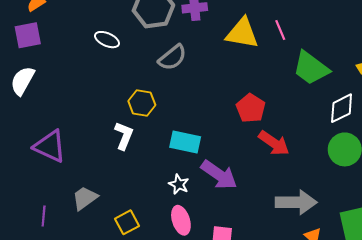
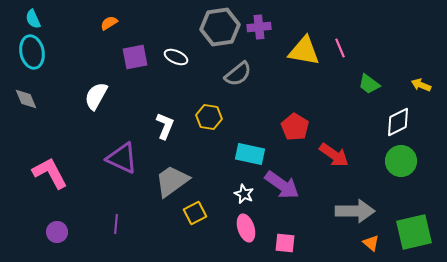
purple square: (28, 35) -> (135, 57), moved
green trapezoid: (311, 68) -> (369, 84), size x0.6
red pentagon: (251, 108) -> (295, 127), moved
white L-shape: (124, 136) -> (165, 126), moved
gray trapezoid: (85, 198) -> (172, 181), moved, size x1.4
yellow square: (127, 222) -> (195, 213), moved

